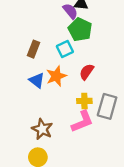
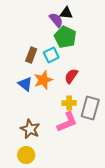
brown rectangle: (34, 49) -> (31, 55), moved

